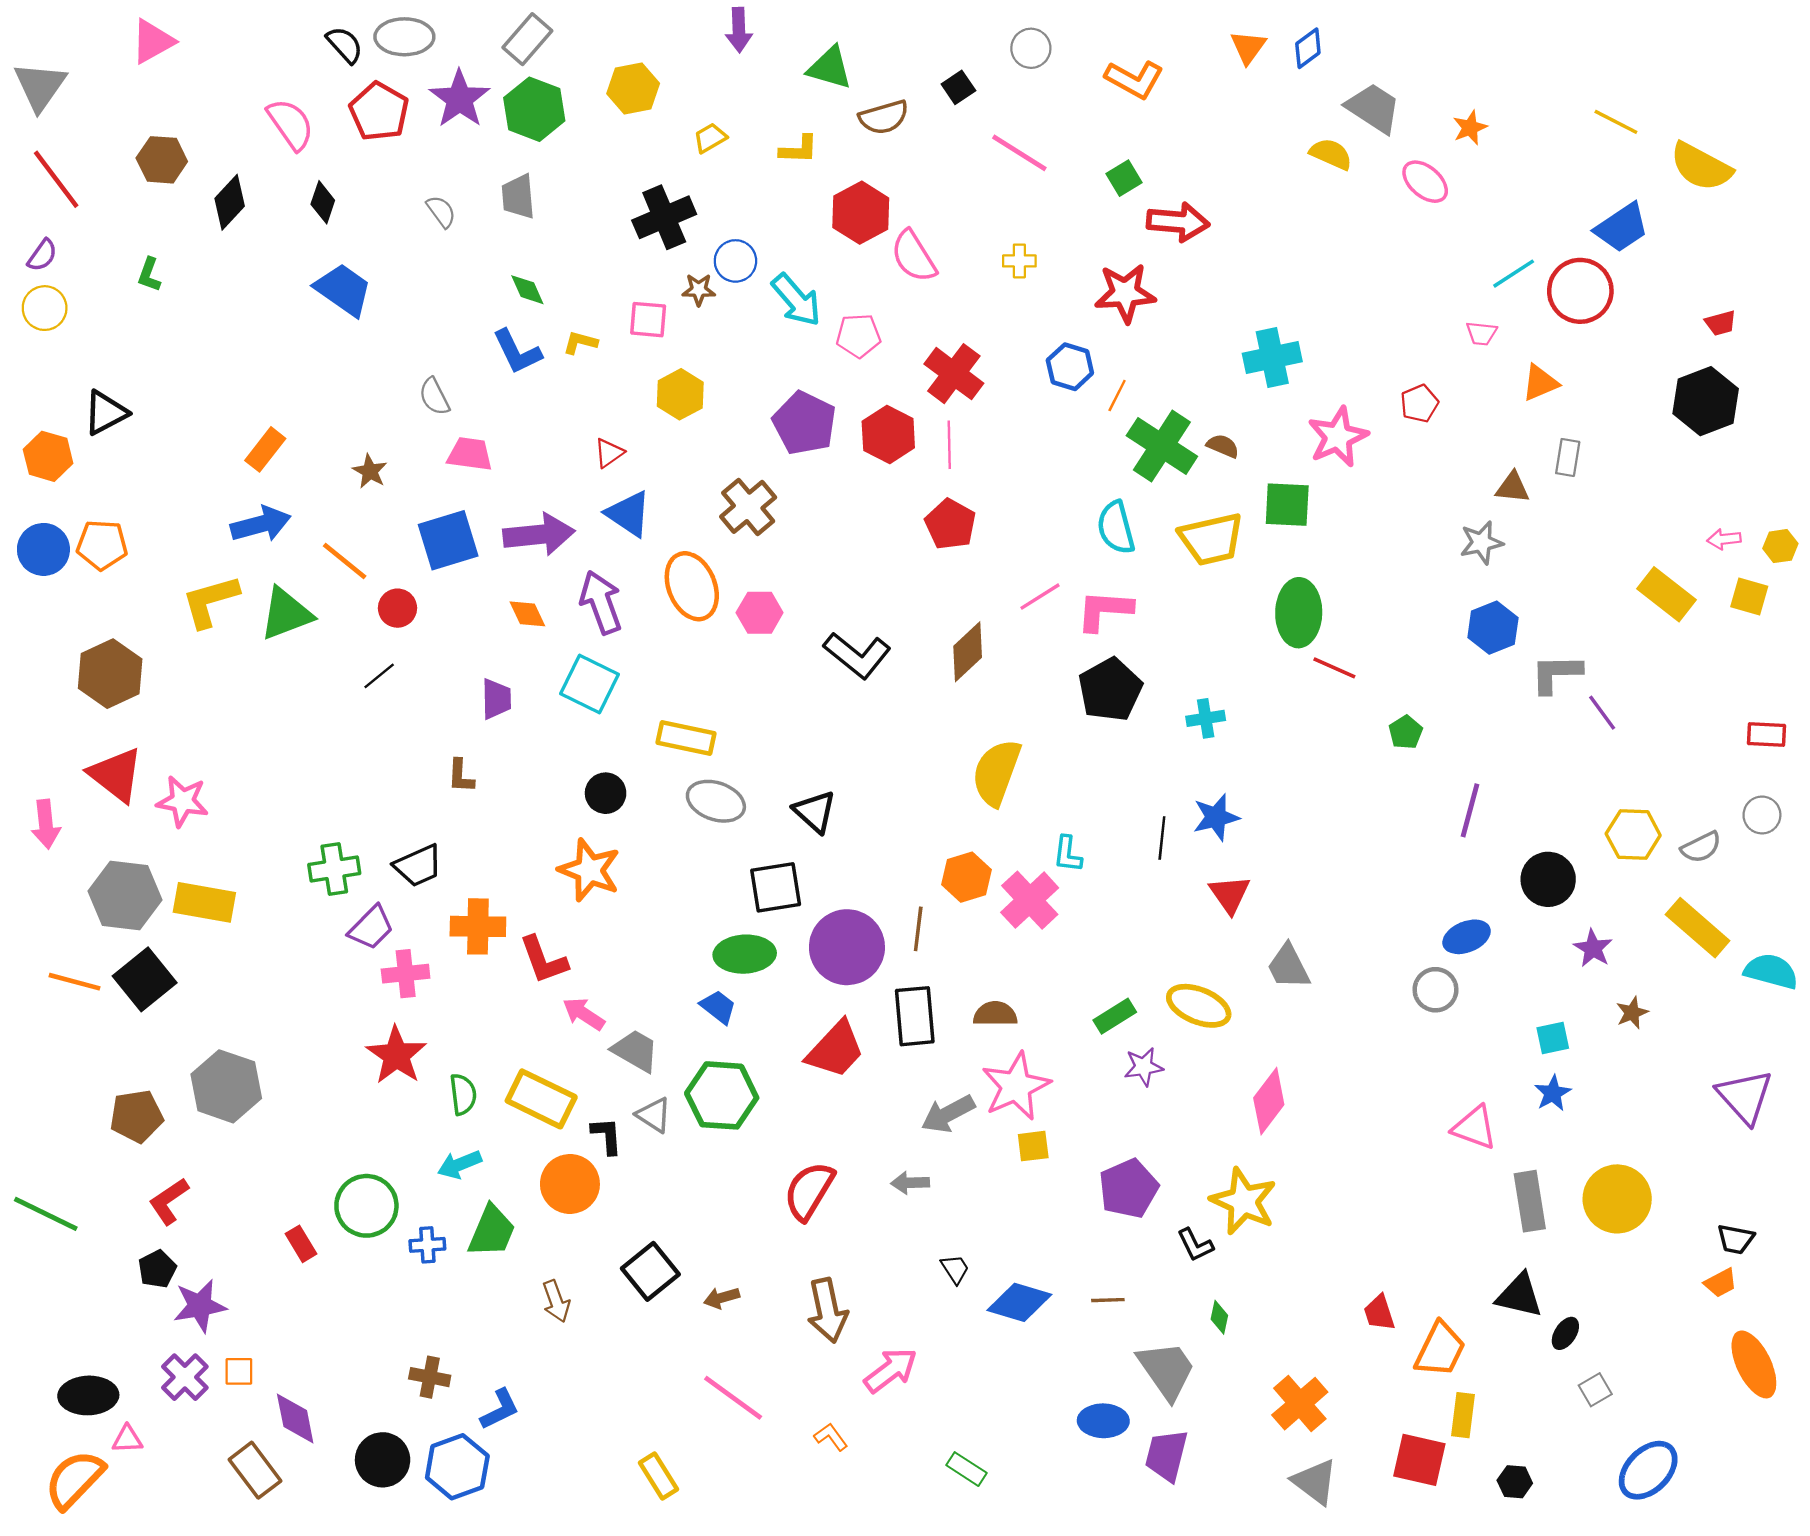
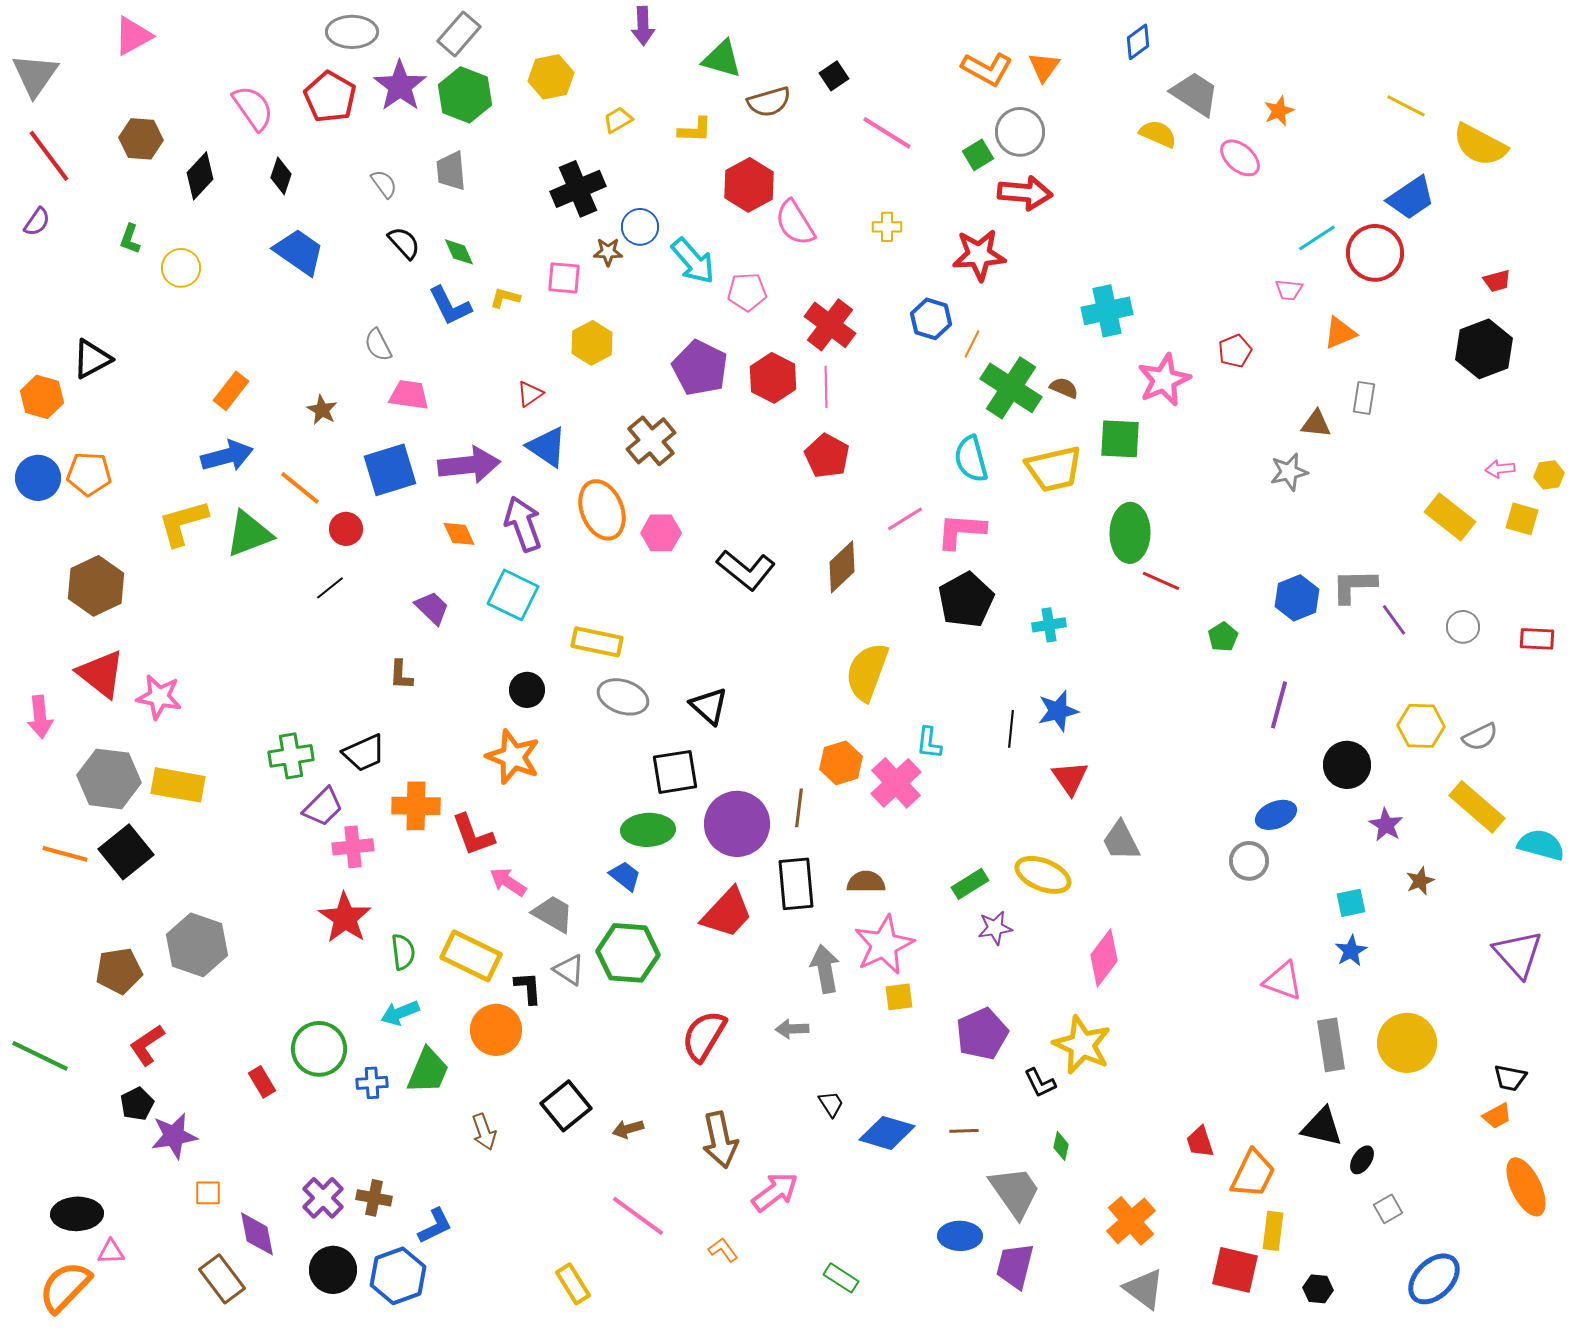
black semicircle: (345, 45) -> (404, 243), moved
orange triangle: (1248, 47) -> (1044, 67), moved
gray circle: (1031, 48) -> (1020, 132), moved, size x1.4
yellow circle: (45, 308) -> (181, 268), moved
blue hexagon: (1493, 628) -> (1297, 598), moved
purple trapezoid: (496, 699) -> (432, 608), turned -45
gray circle: (1762, 815) -> (1463, 627), moved
gray arrow: (948, 1114) -> (825, 969), turned 108
purple cross: (185, 1377) -> (323, 1198), moved

